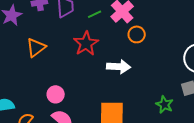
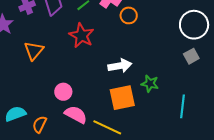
white arrow: (119, 67) -> (120, 66), moved
green star: (164, 105) -> (150, 84), moved

